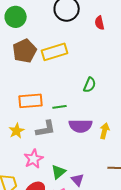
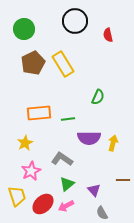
yellow rectangle: (55, 52) -> (63, 64), turned 75
gray L-shape: (46, 129) -> (62, 159), moved, turned -135
pink star: (34, 159) -> (31, 171), moved
purple triangle: (78, 180) -> (94, 190), moved

